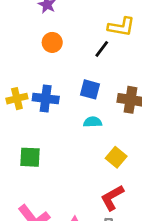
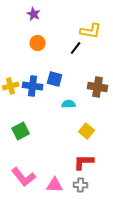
blue square: (90, 89) -> (55, 79), moved
green square: (30, 157) -> (21, 131), turned -30
red L-shape: (112, 198) -> (84, 162), turned 30

